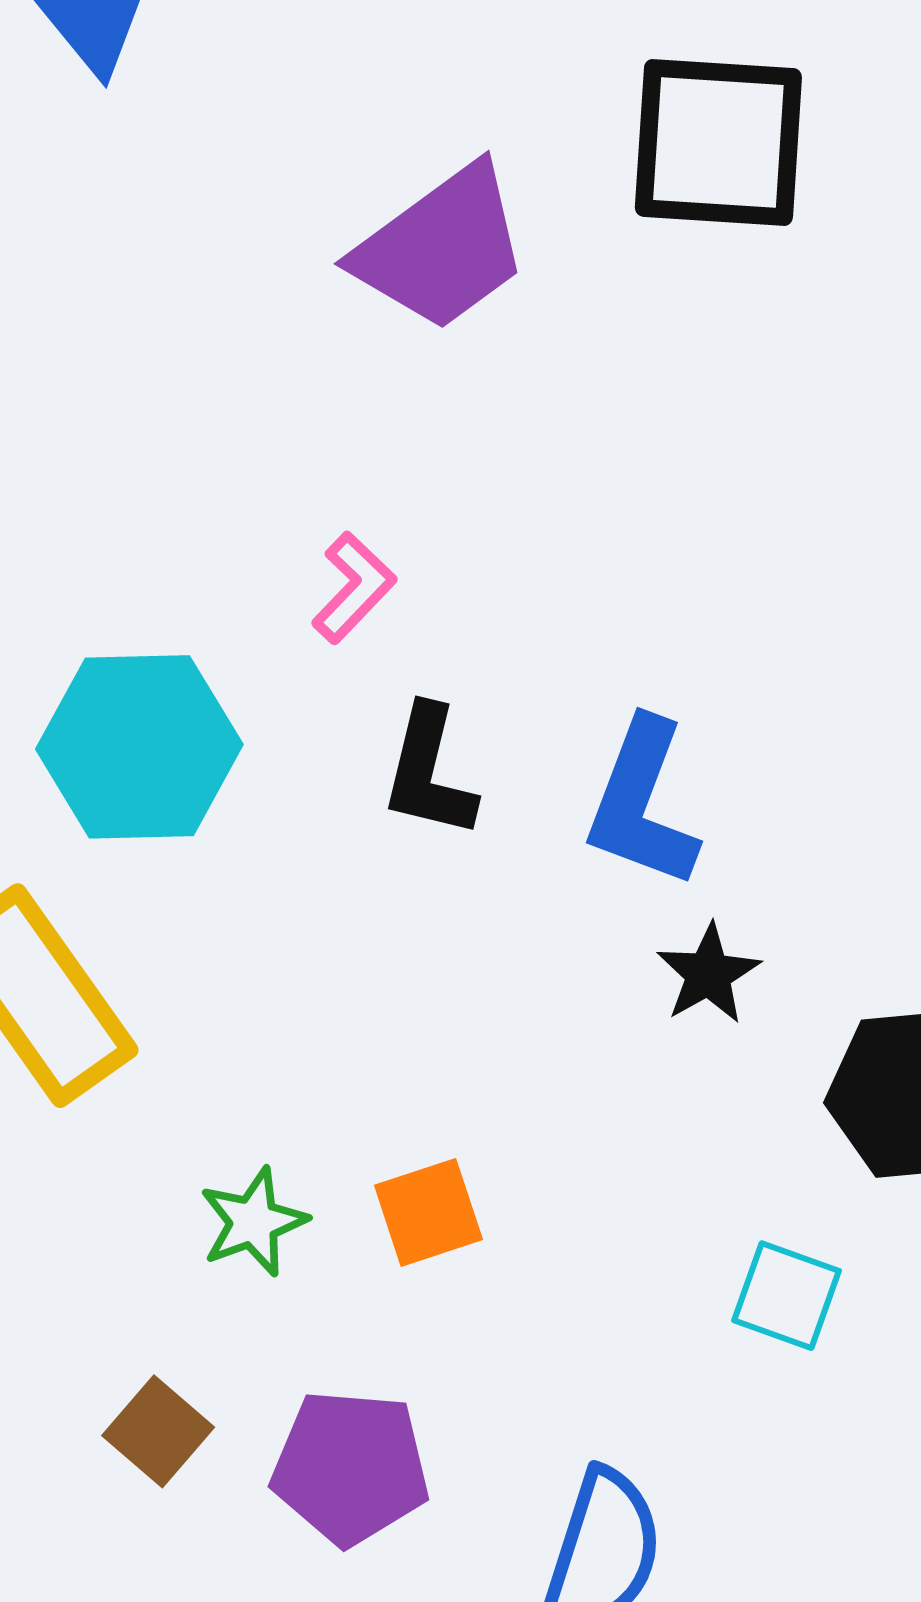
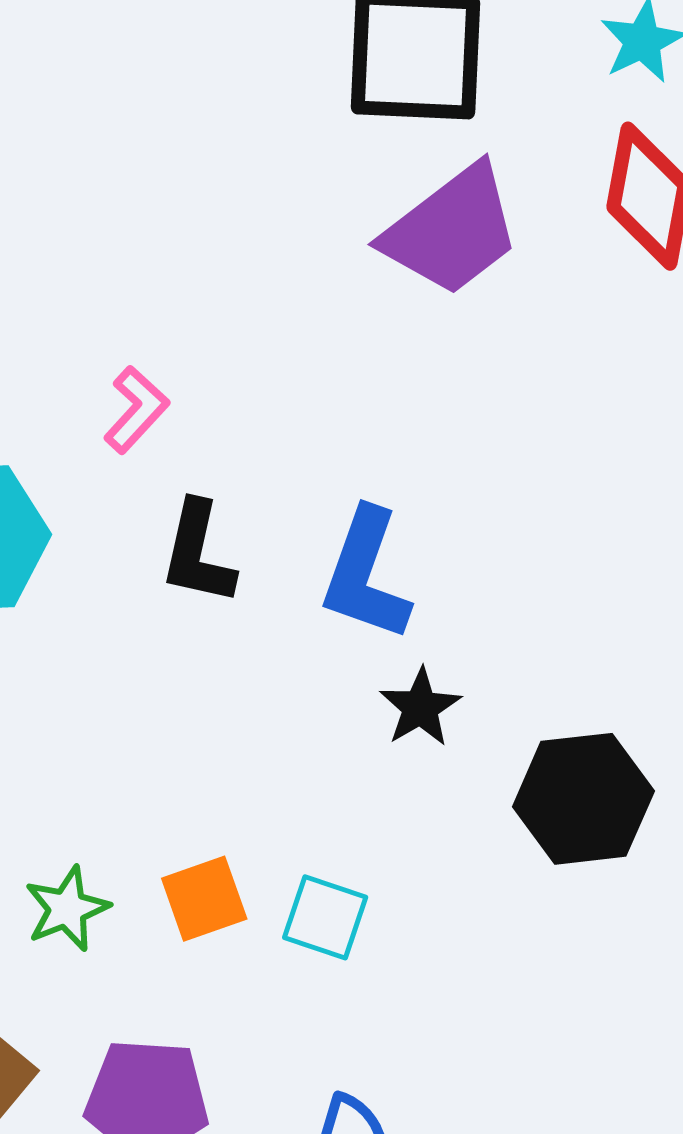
purple trapezoid: (441, 248) -> (452, 230), moved
cyan square: (786, 1296) -> (325, 917), moved

